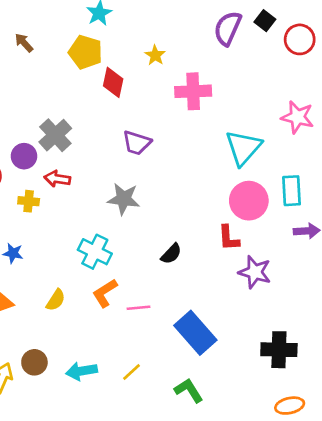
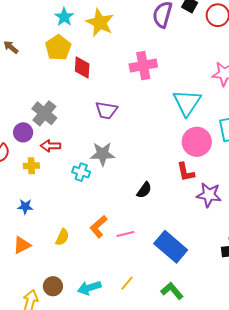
yellow pentagon: (85, 52) -> (58, 48), turned 30
yellow star: (155, 55) -> (100, 23), moved, size x1.8
cyan cross: (95, 252) -> (81, 172), moved, size x0.7

